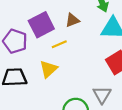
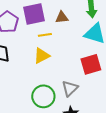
yellow triangle: (48, 69) -> (42, 56), moved

